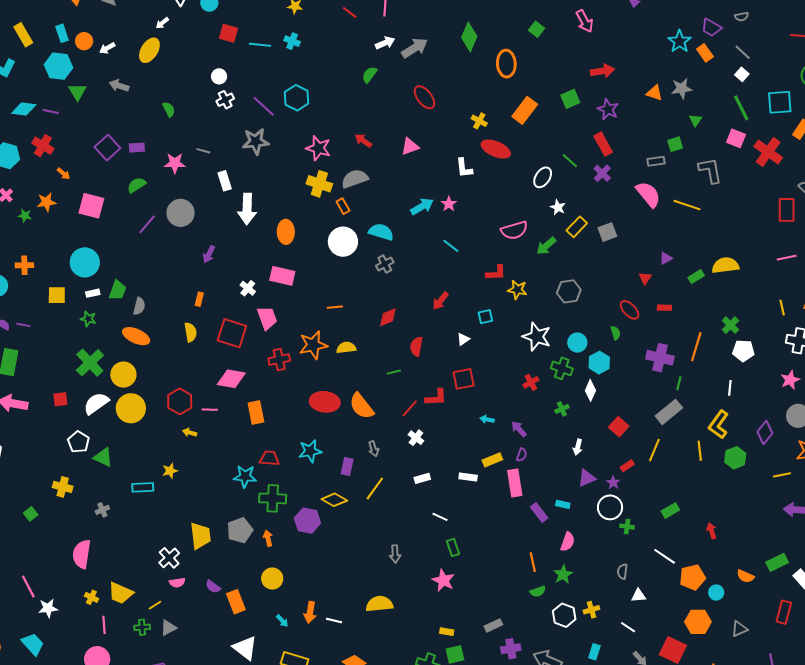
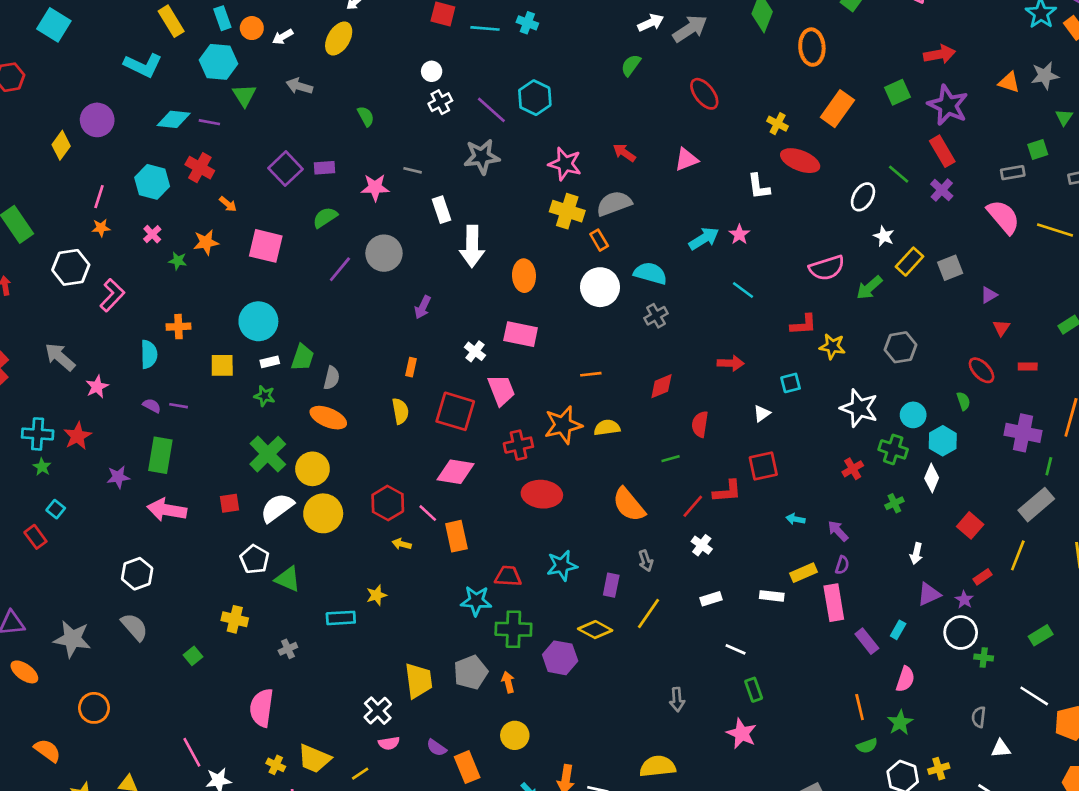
purple star: (608, 109) -> (948, 105), size x1.4
purple triangle: (666, 258) -> (989, 295), moved
red arrow: (440, 301) -> (731, 363), turned -126
red ellipse: (325, 402) -> (542, 494), moved
pink line: (210, 410) -> (428, 513), turned 42
orange rectangle: (256, 412) -> (456, 536), moved
cyan rectangle: (563, 504) -> (898, 630), turned -72

